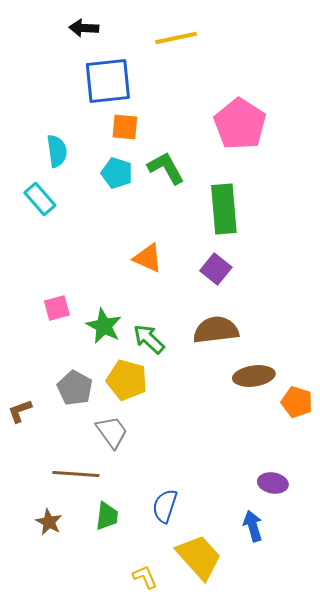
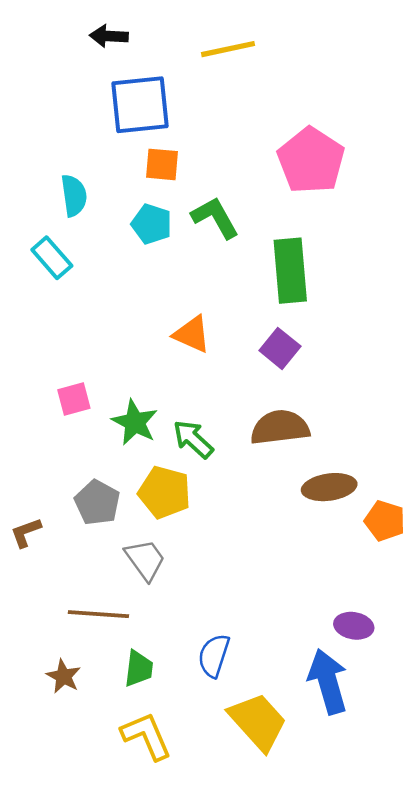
blue arrow: (253, 526) -> (328, 681), size x1.6
yellow L-shape: (145, 577) -> (146, 736), moved, size x1.6

